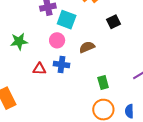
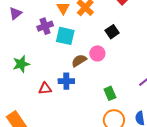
pink circle: (57, 40) -> (97, 53), moved
brown semicircle: (87, 47) -> (79, 61), moved

